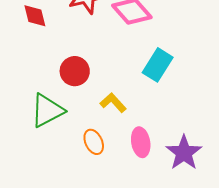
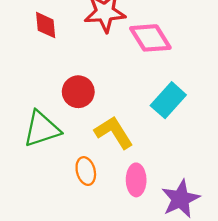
yellow L-shape: (113, 103) -> (114, 132), size x1.4

